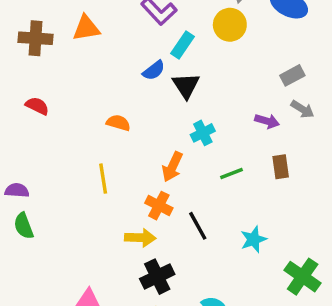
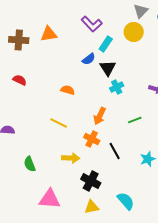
cyan cross: (203, 133) -> (117, 87), moved
yellow line: (103, 179) -> (59, 123), turned -54
green semicircle: (24, 226) -> (30, 164), moved
yellow arrow: (140, 238) -> (71, 158), moved
black cross: (157, 277) -> (91, 181), turned -36

